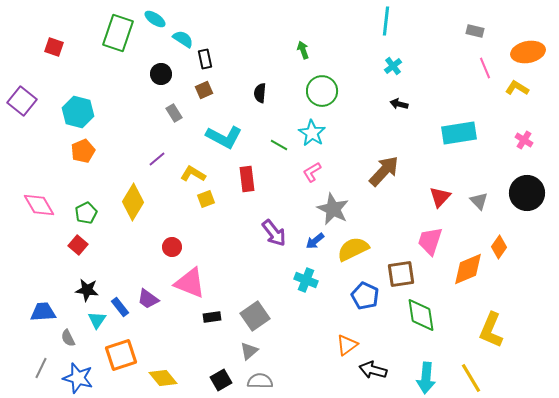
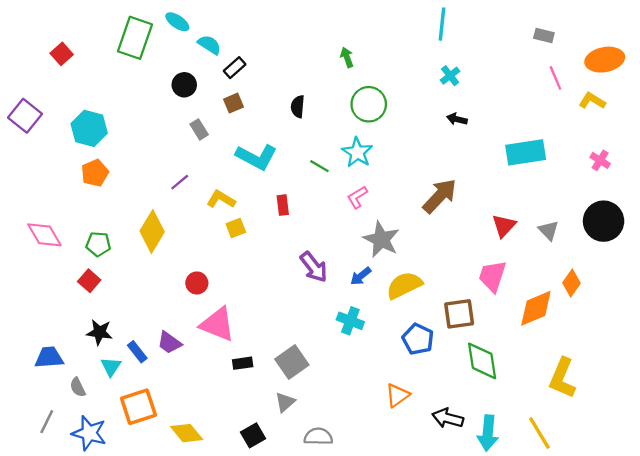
red square: (54, 47) -> (62, 54), turned 30
black rectangle: (205, 59) -> (235, 68), turned 60
red rectangle: (247, 179) -> (283, 205), size x0.7
green pentagon: (86, 213) -> (98, 244), turned 30
black arrow: (373, 370) -> (448, 418), moved
gray semicircle: (260, 381) -> (318, 437), moved

